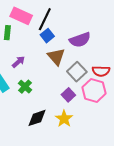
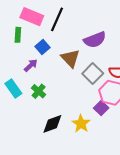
blue square: (47, 36) -> (43, 47), moved
purple square: (68, 95) -> (101, 108), moved

